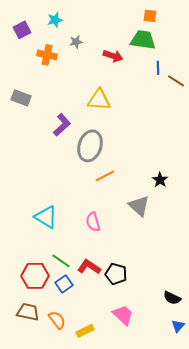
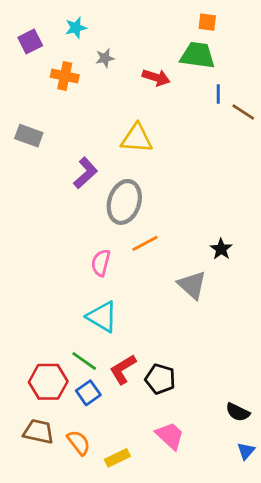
cyan triangle: (46, 217) -> (102, 317), moved
pink semicircle: (93, 222) -> (101, 263), moved, turned 30
red L-shape: (89, 267) -> (123, 369), turned -65

